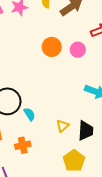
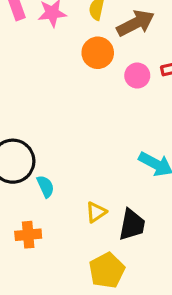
orange circle: (52, 47) -> (98, 53), moved
pink circle: (78, 50) -> (137, 76), moved

